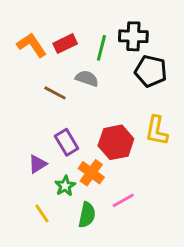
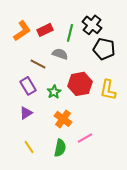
black cross: (133, 36) -> (92, 25), turned 36
orange L-shape: (32, 45) -> (22, 31), turned 90
purple rectangle: (67, 142) -> (28, 86), moved
red hexagon: (116, 142) -> (80, 84), moved
green star: (65, 186) -> (54, 92), moved

